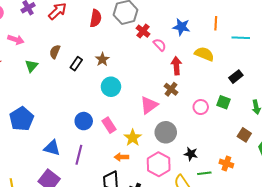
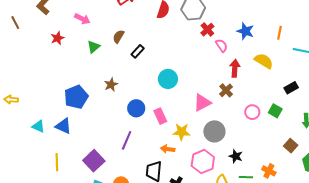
brown star: (102, 59) -> (111, 85), moved
yellow star: (133, 138) -> (181, 132), turned 30
blue triangle: (52, 148) -> (63, 126), moved

